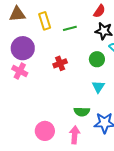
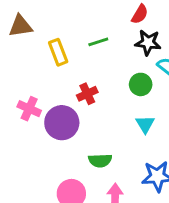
yellow rectangle: (45, 21) -> (58, 52), moved
purple circle: (23, 48) -> (62, 123), moved
green semicircle: (82, 112) -> (100, 161), moved

